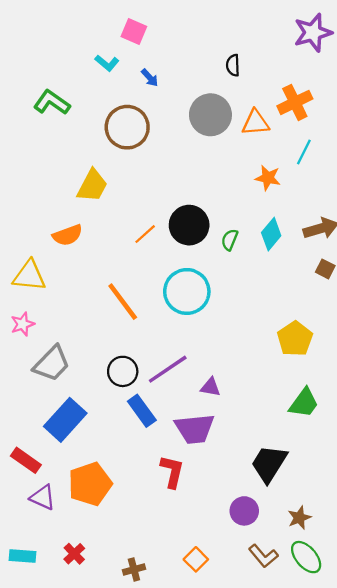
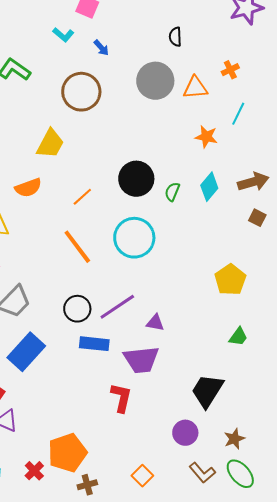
orange cross: (295, 102) -> (230, 70), size x0.6
orange line: (145, 234) -> (82, 197), moved
green trapezoid: (304, 403) -> (238, 337), size x0.7
blue rectangle: (142, 411) -> (94, 344), turned -48
orange pentagon: (90, 484) -> (67, 453), moved

